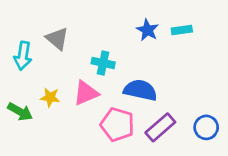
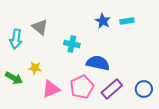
pink triangle: (86, 93) -> (51, 89), moved
pink pentagon: (117, 125) -> (82, 87), turned 30

